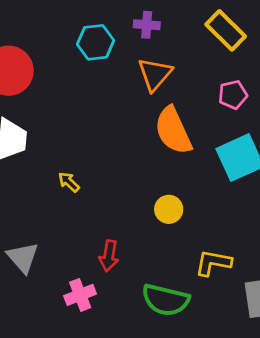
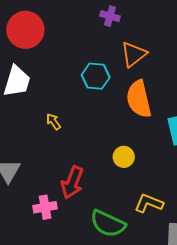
purple cross: (147, 25) -> (110, 16), moved
cyan hexagon: (96, 42) -> (96, 76), moved
red arrow: (109, 256) -> (72, 182), size x1.4

